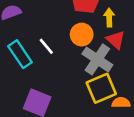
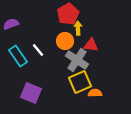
yellow arrow: (109, 17) -> (78, 28), moved
red triangle: (116, 40) -> (91, 45), turned -35

